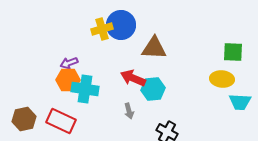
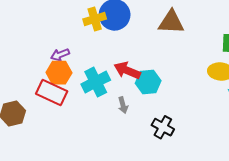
brown triangle: (154, 48) -> (171, 22), moved
cyan cross: (85, 89) -> (96, 82), moved, turned -36
red rectangle: (61, 121) -> (52, 93), moved

